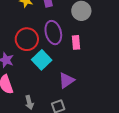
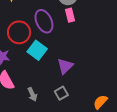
pink rectangle: (76, 42) -> (70, 15), moved

